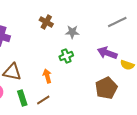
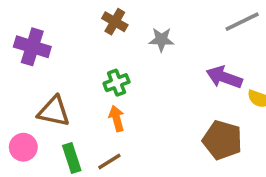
green cross: (66, 56) -> (117, 83), moved
brown pentagon: (106, 88) -> (222, 140), turned -30

